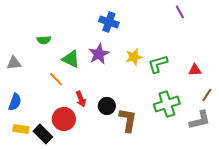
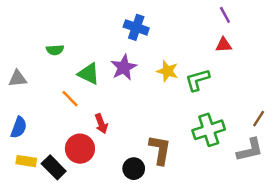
yellow star: (134, 57) -> (167, 71), turned 30
red triangle: (195, 70) -> (224, 45), moved
black circle: (107, 106) -> (134, 169), moved

